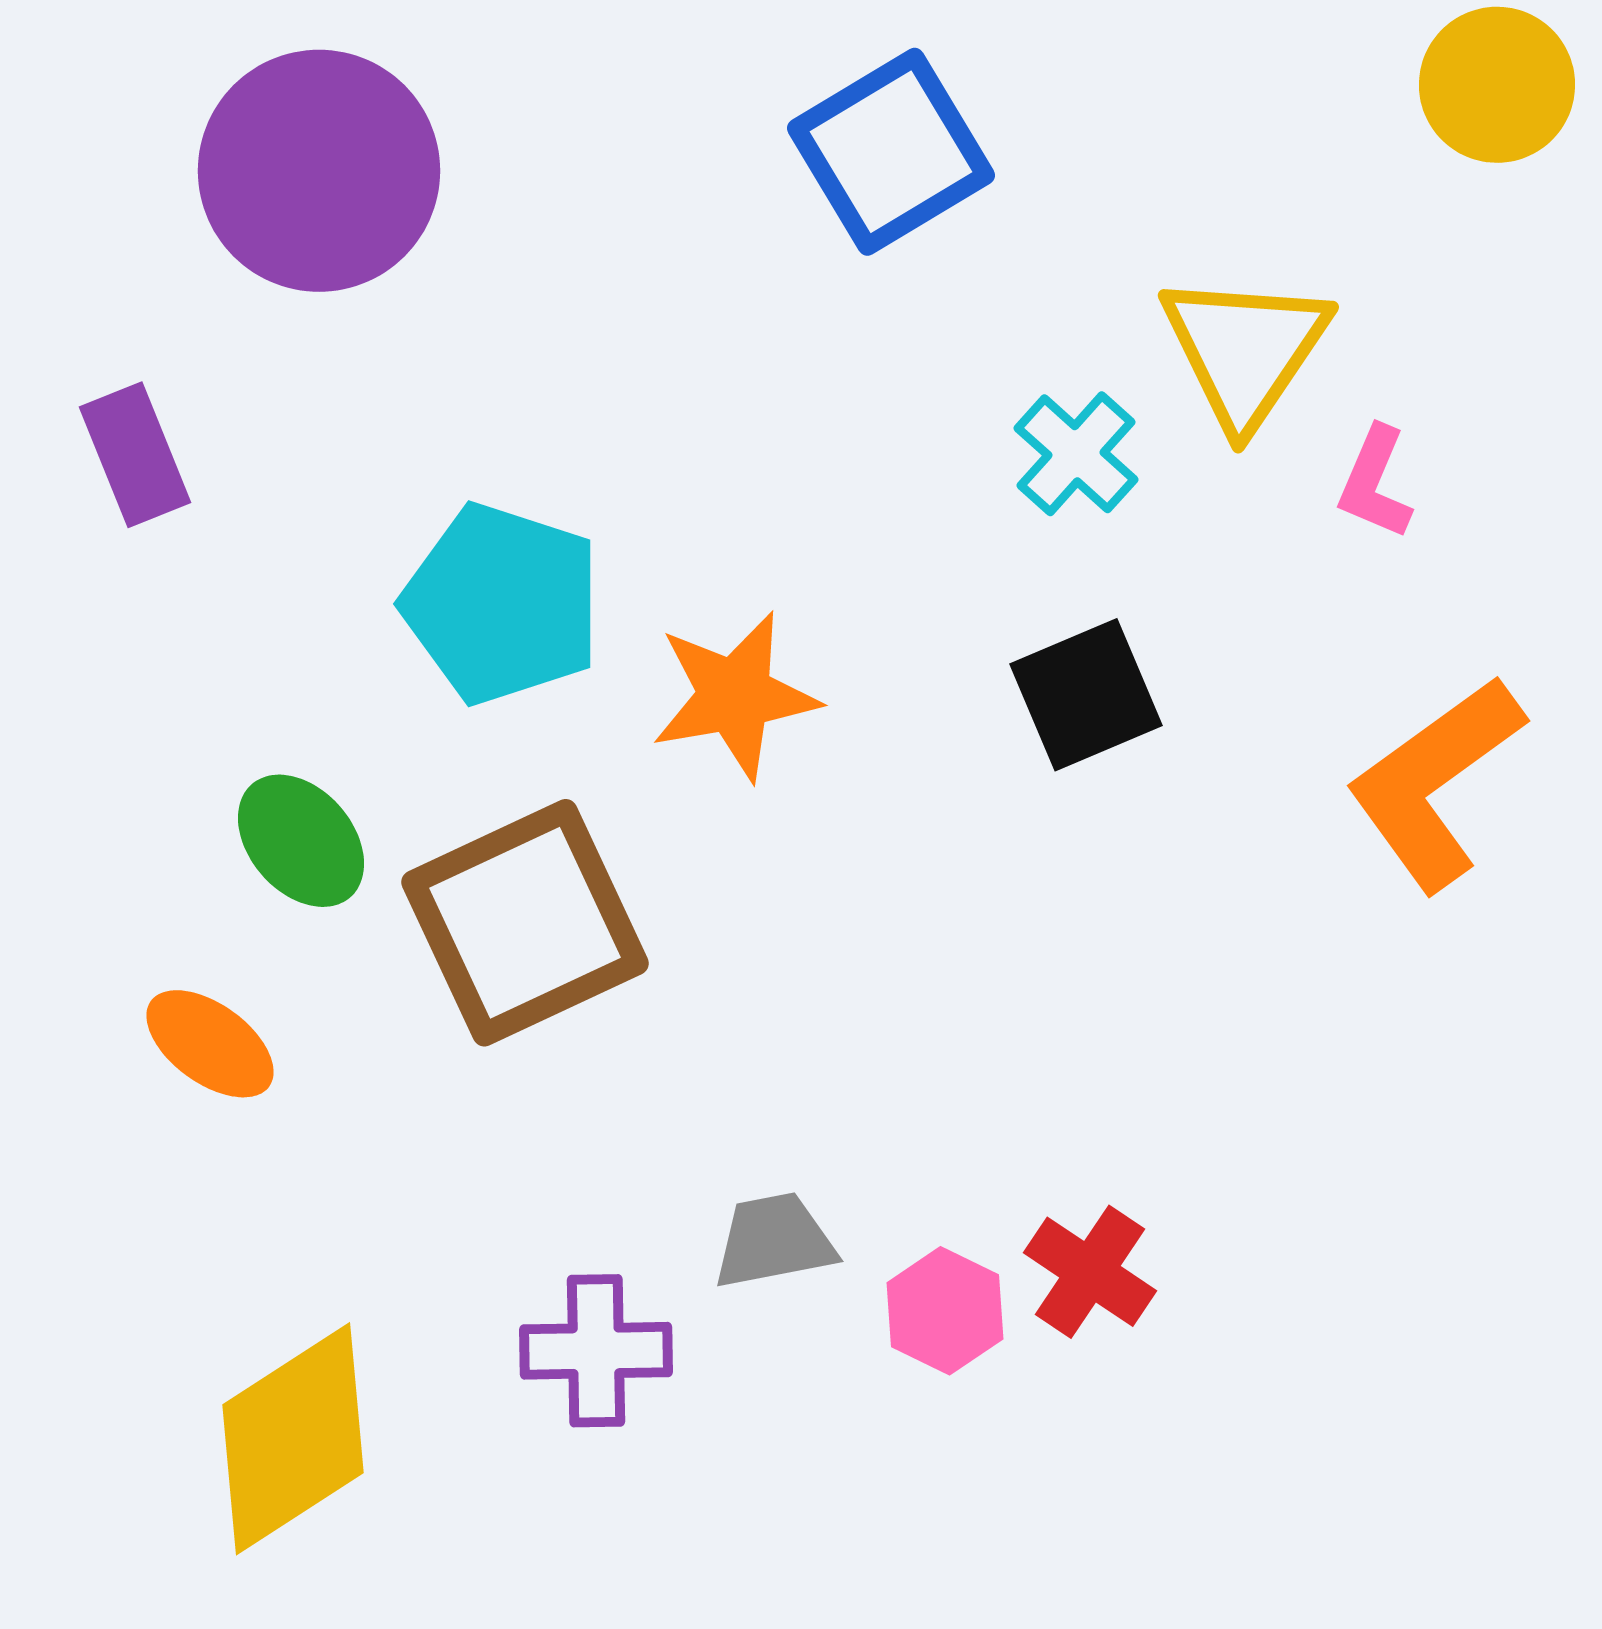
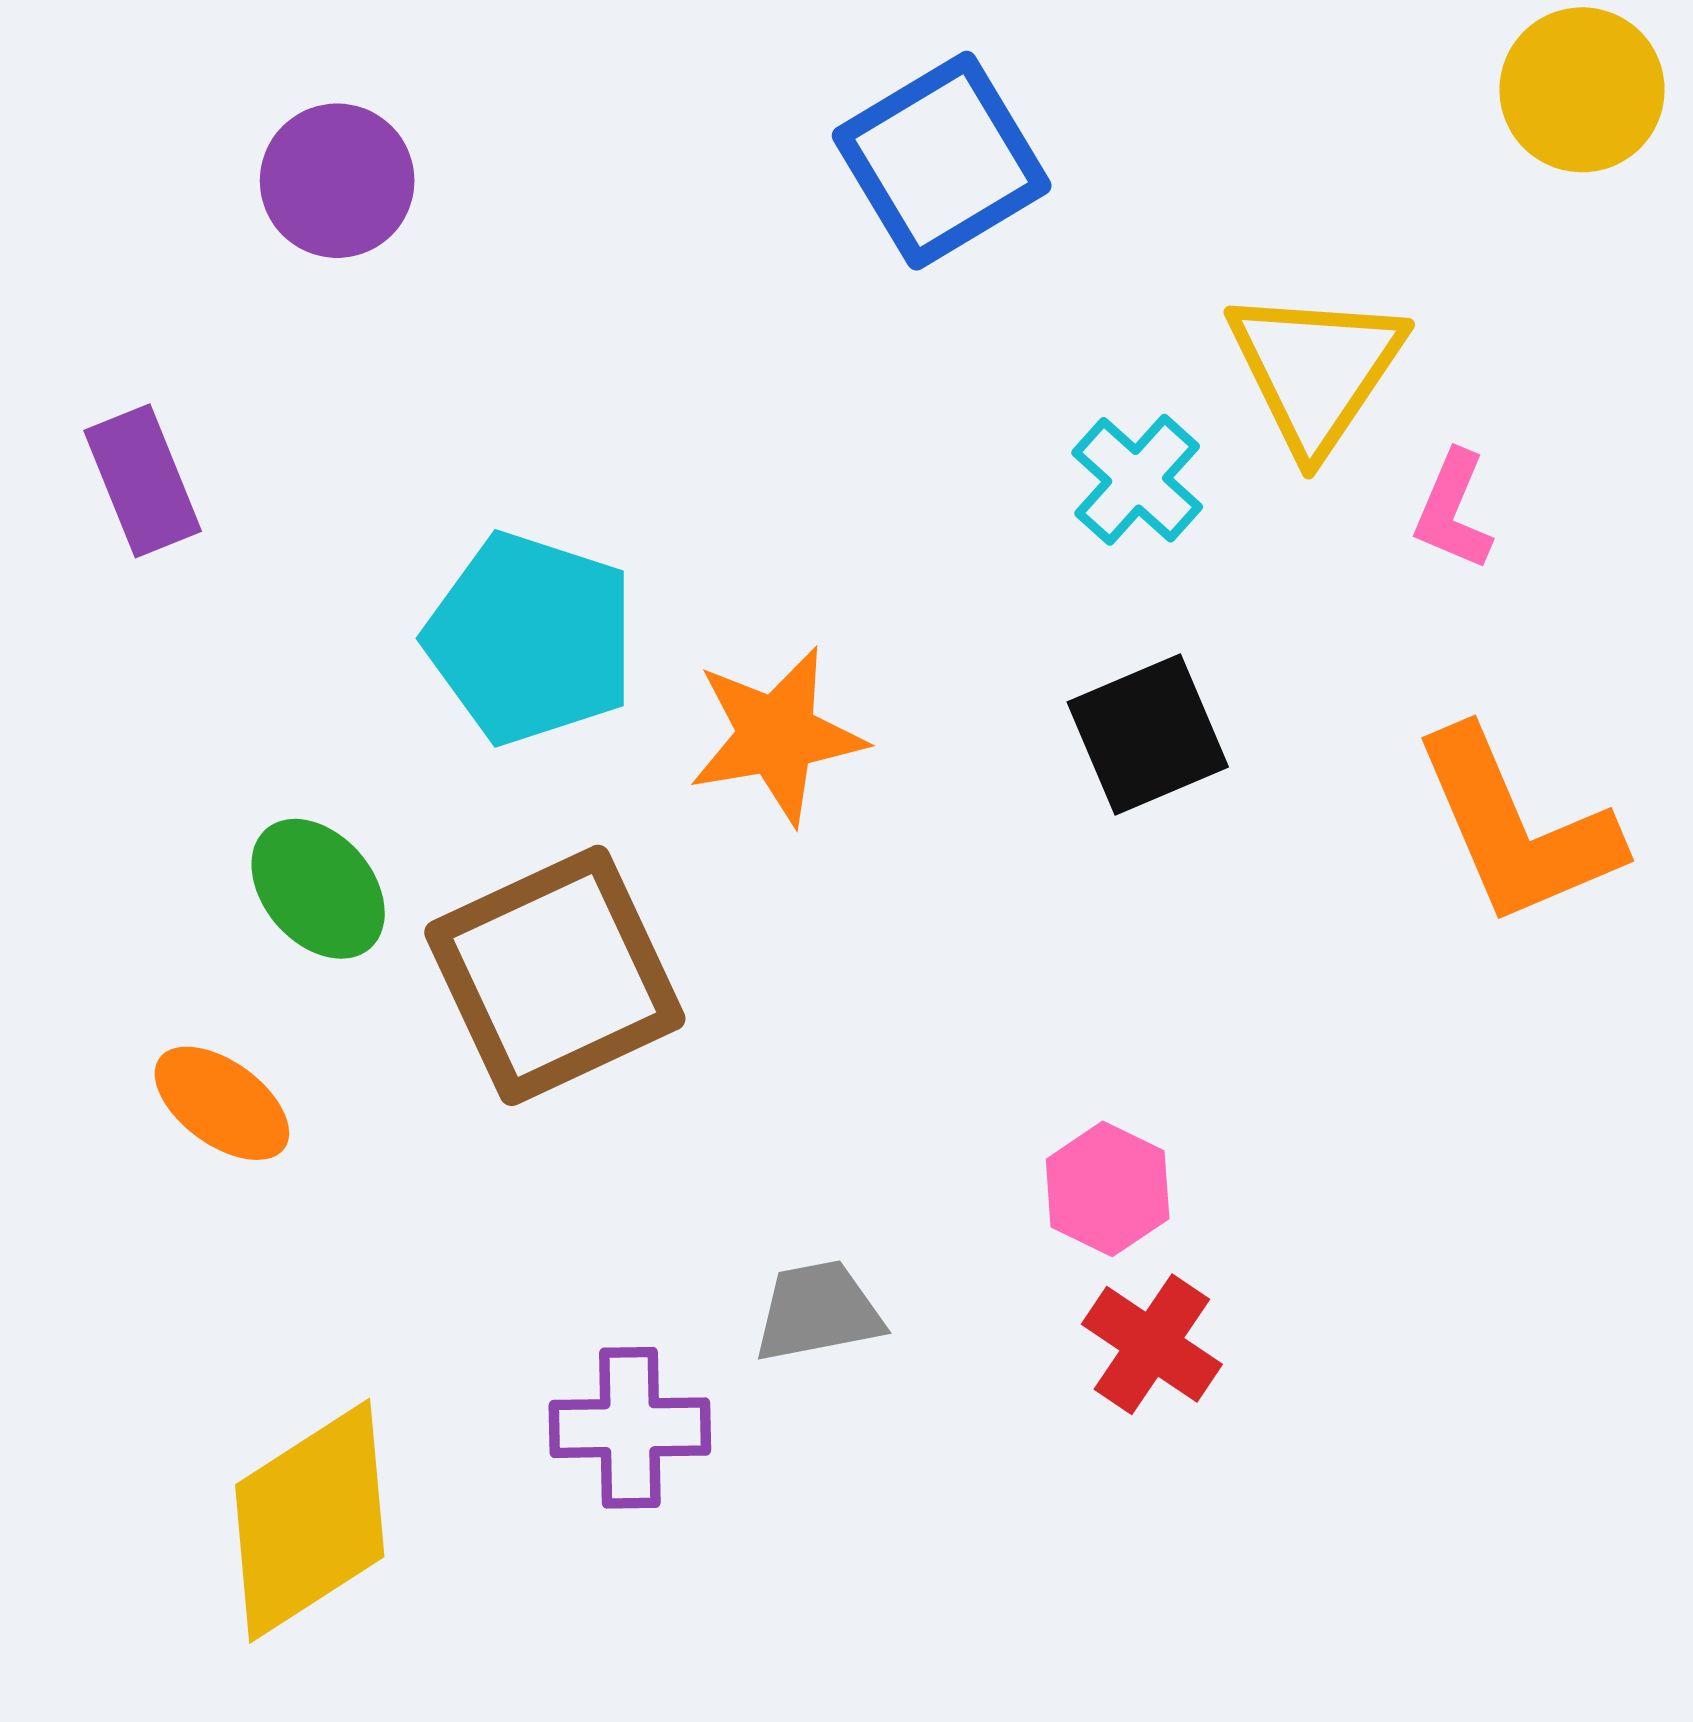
purple circle: (319, 171) -> (337, 181), size x0.6
orange L-shape: (1435, 783) -> (1517, 827), turned -77
pink hexagon: (945, 1311) -> (1108, 1189), moved

